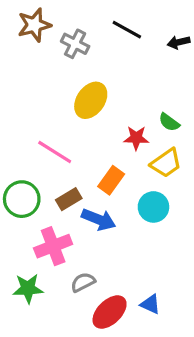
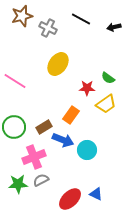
pink line: (55, 152) -> (15, 81), moved
cyan circle: (153, 207) -> (87, 150), moved
gray semicircle: (83, 282) -> (41, 180), moved

